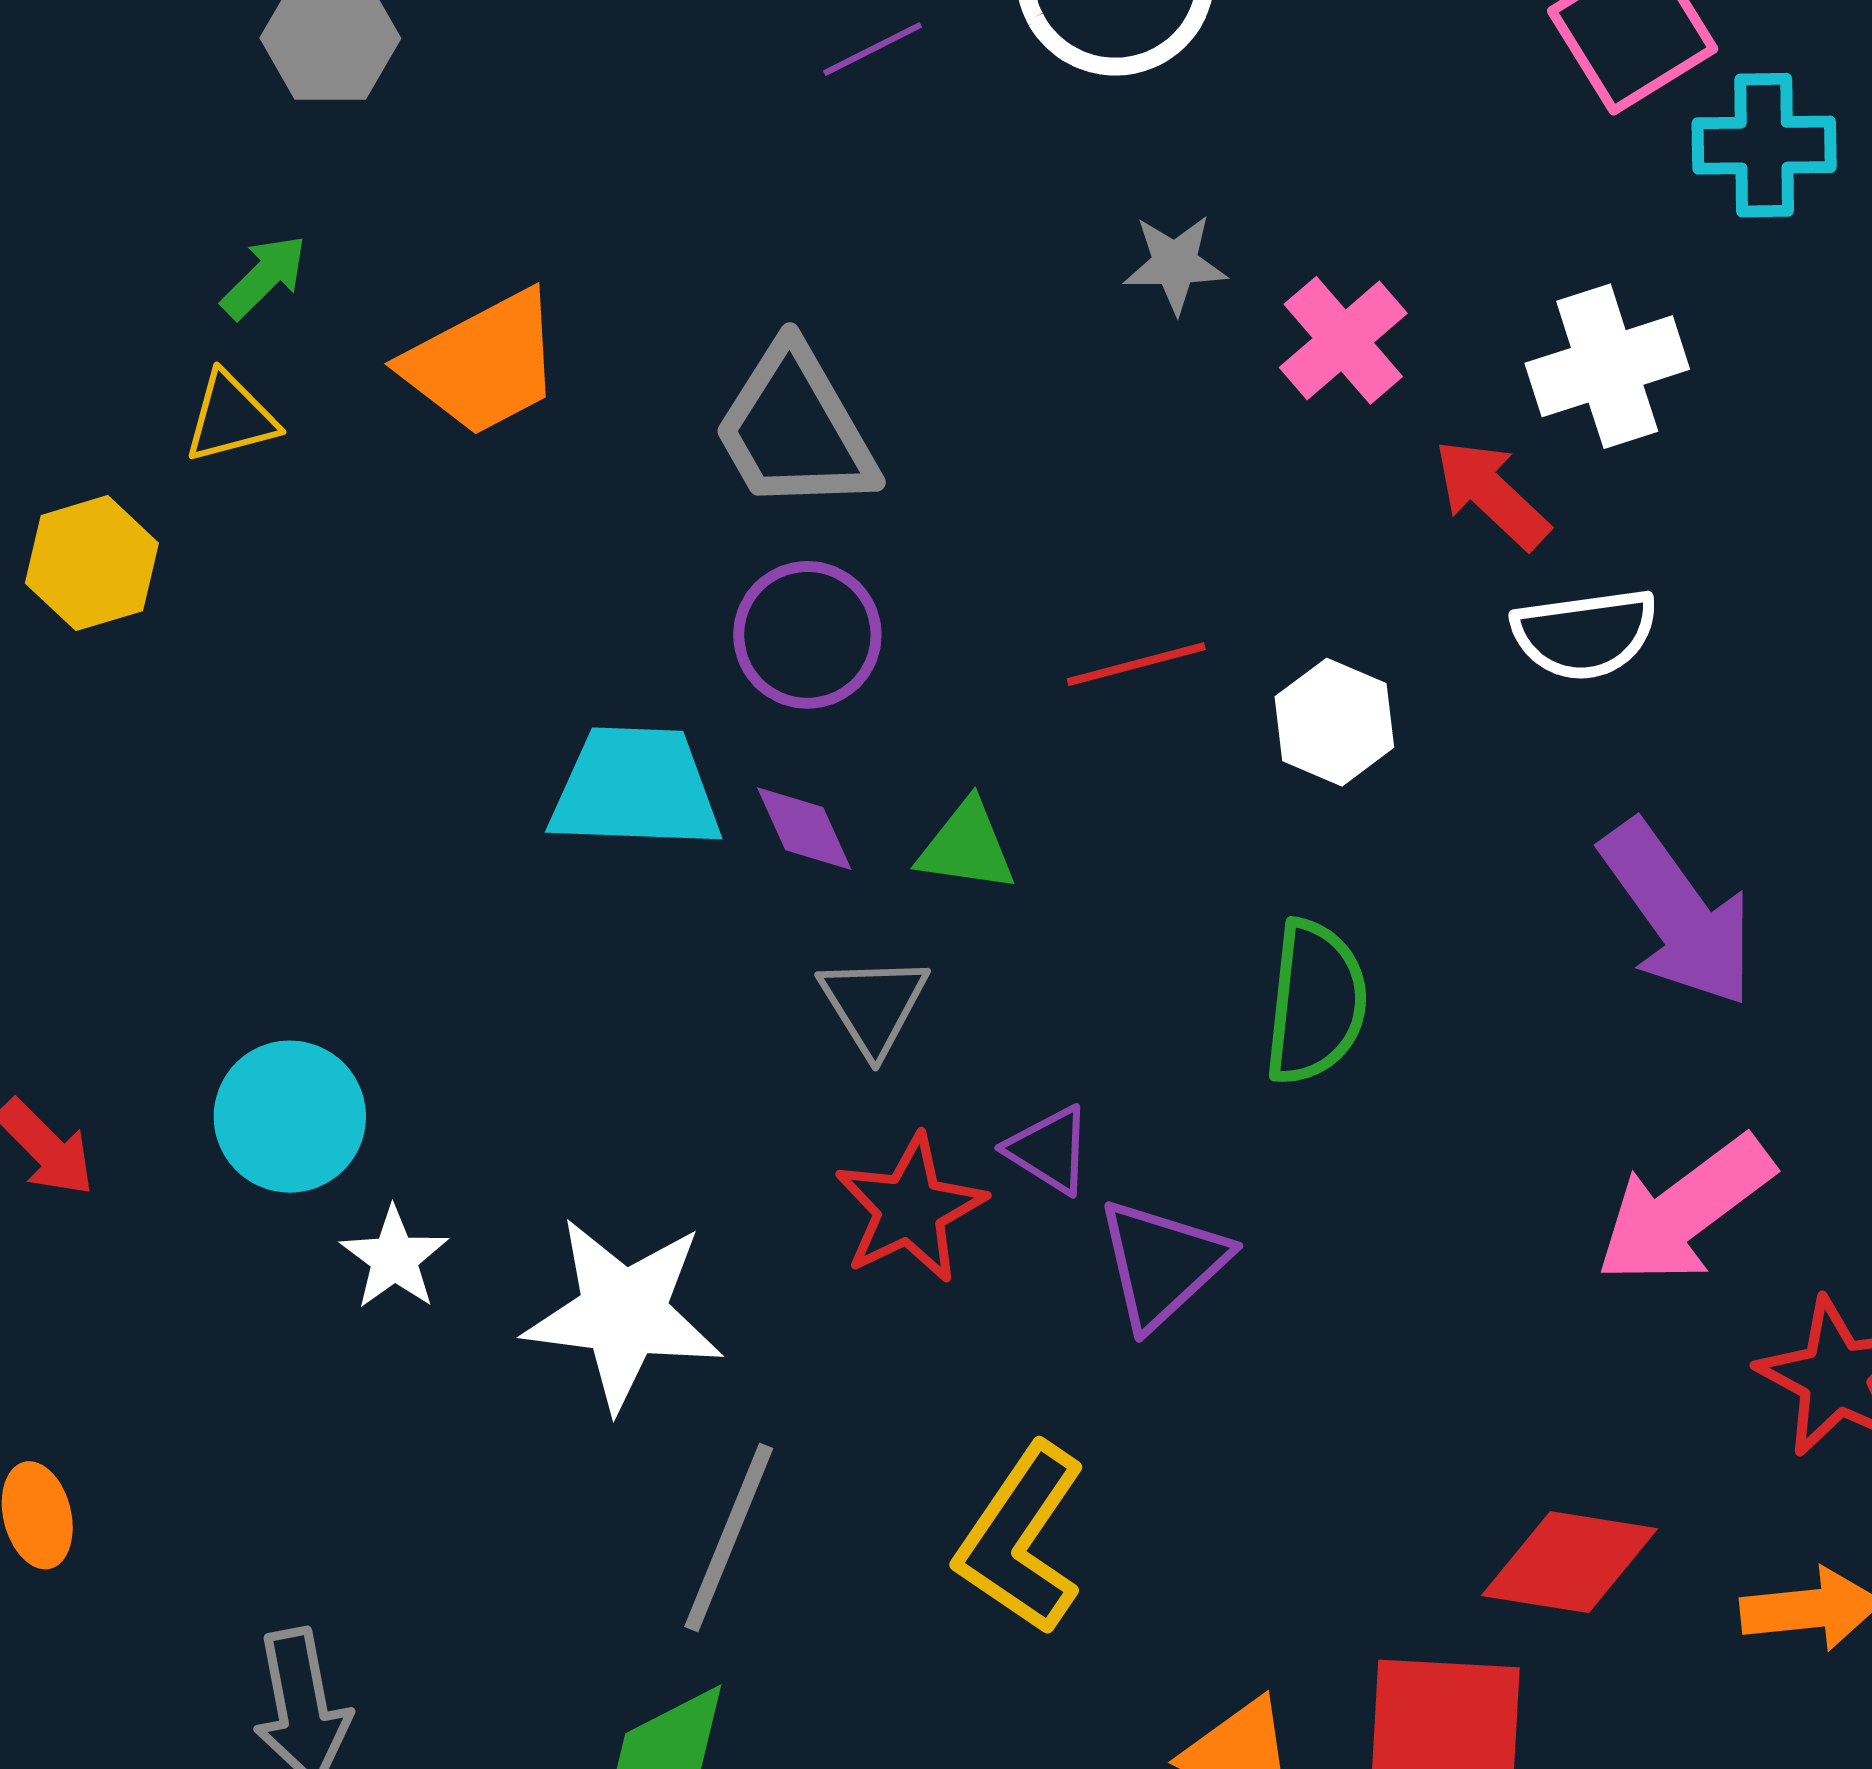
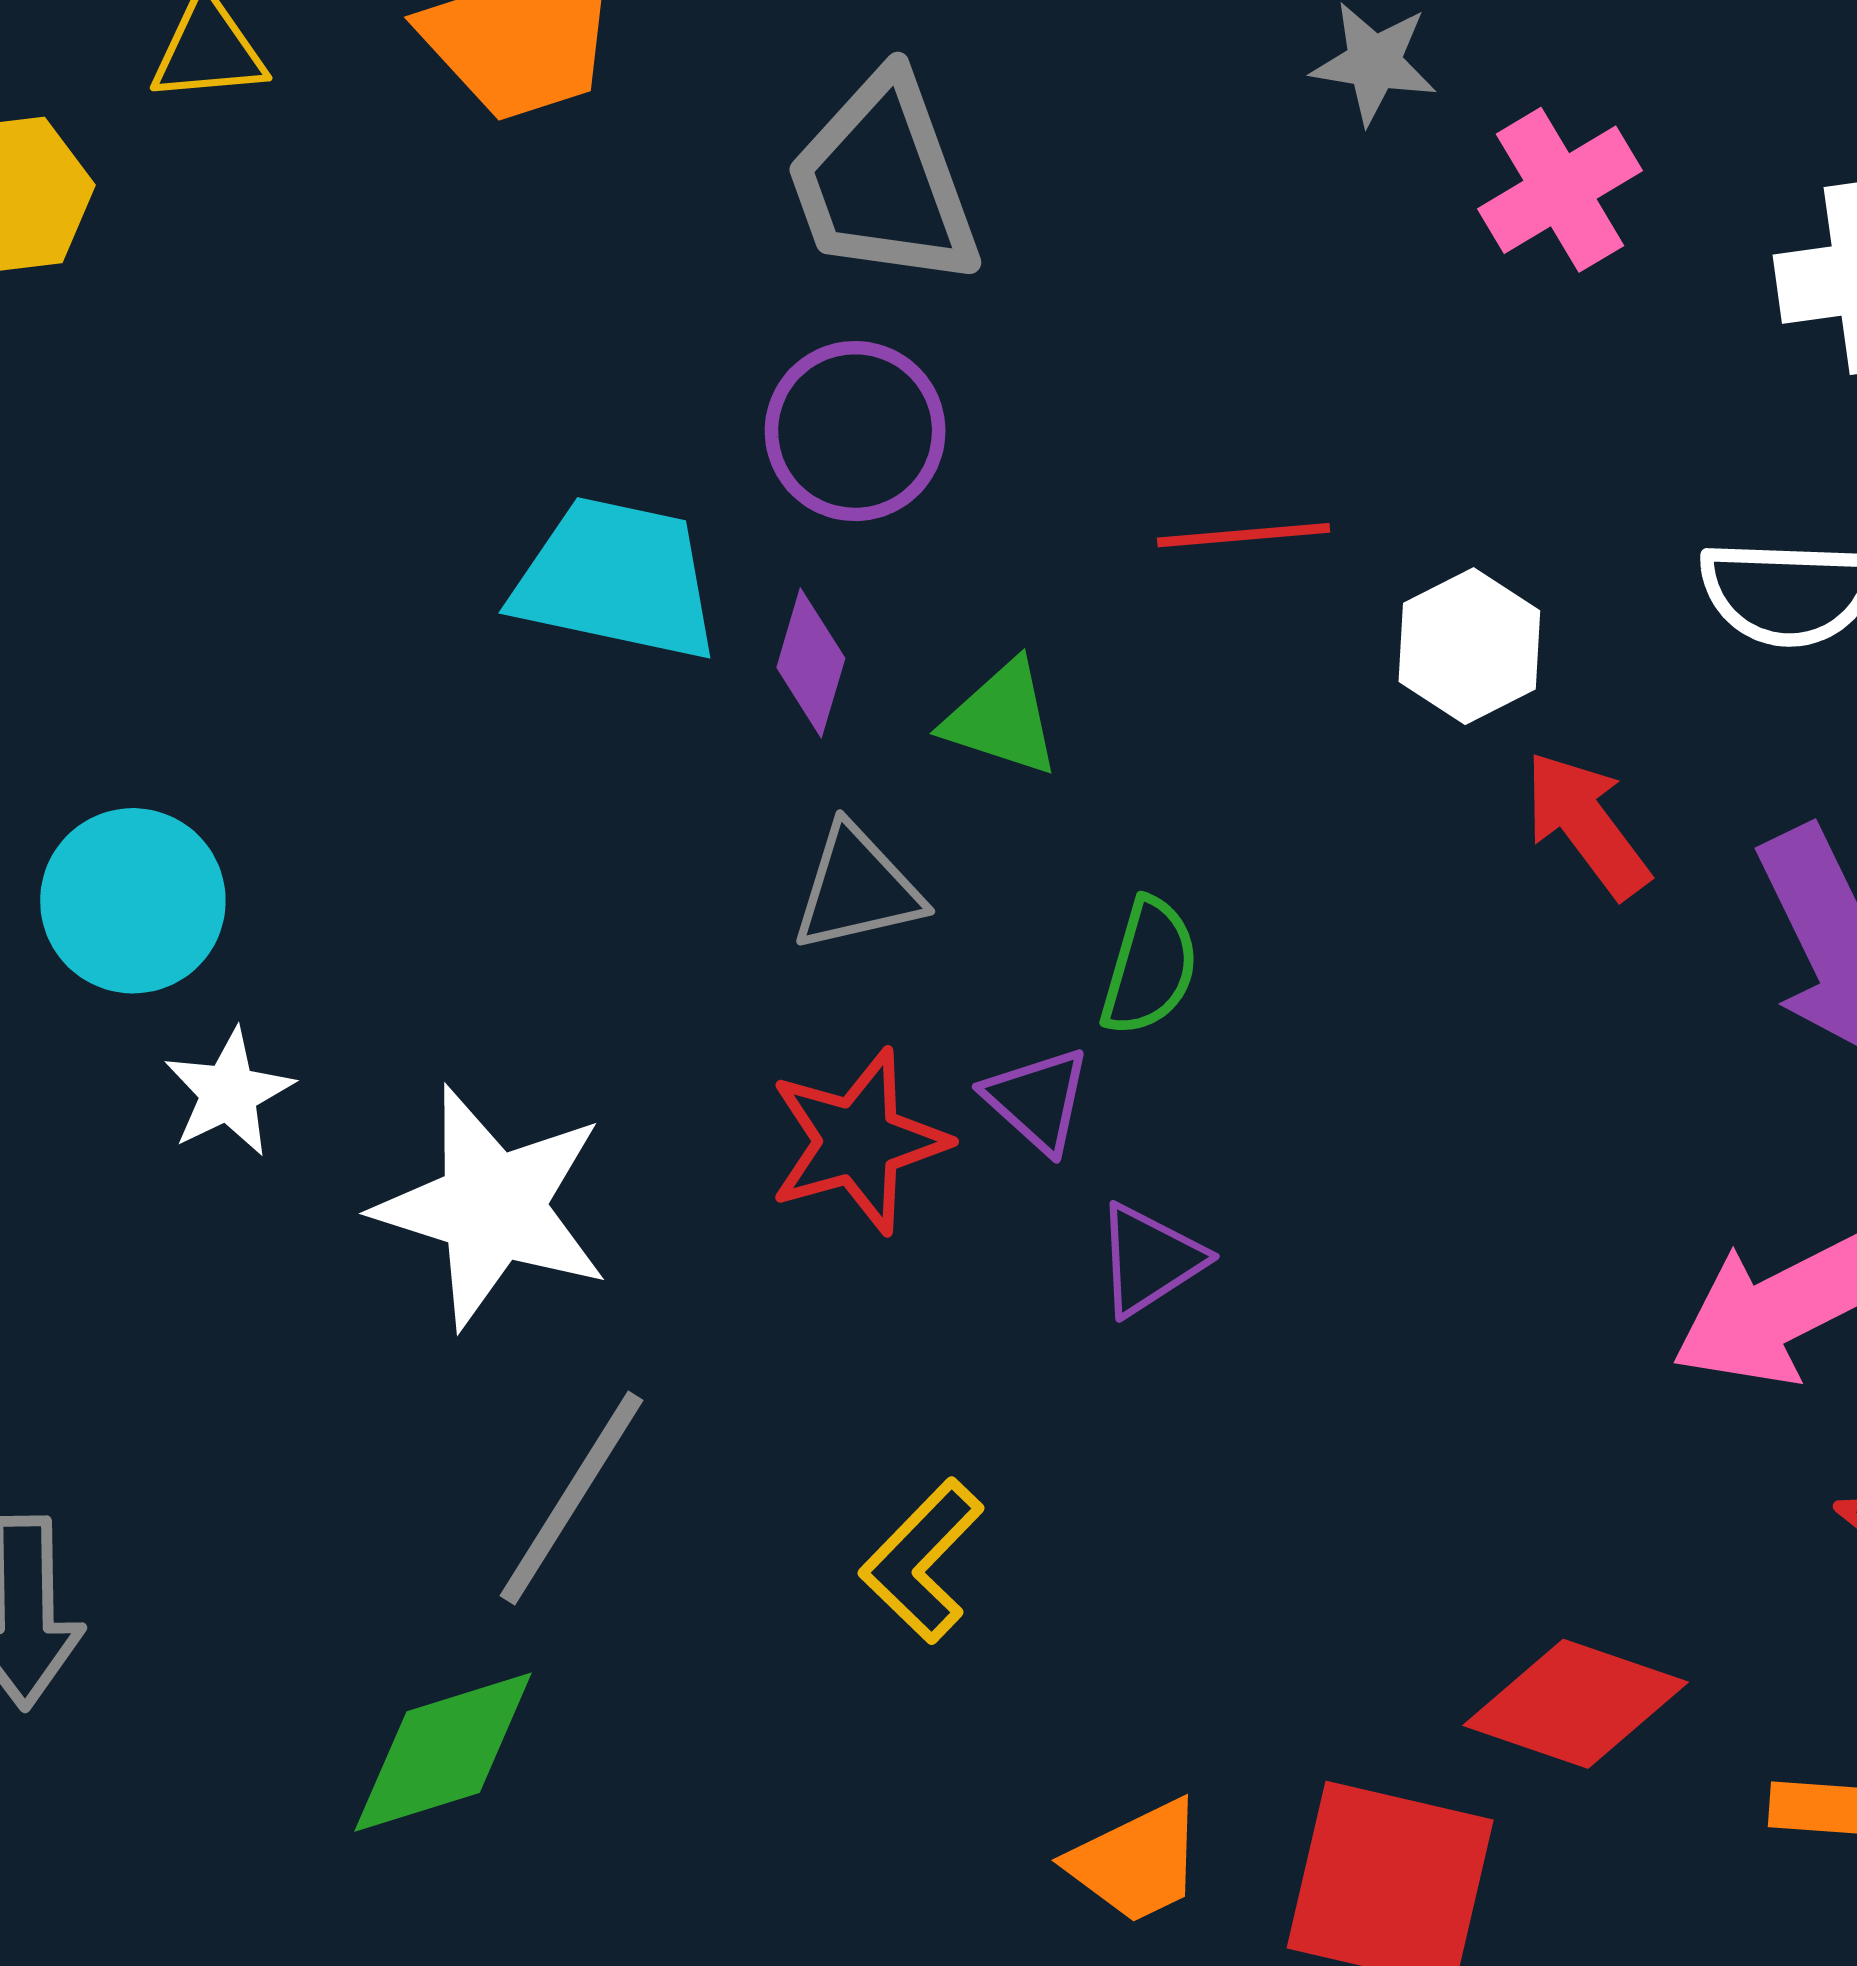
red arrow: (1492, 494) -> (1587, 825), moved
purple diamond: (804, 829) -> (811, 663), turned 31
green semicircle: (1315, 1002) -> (1149, 967), moved, size x0.7
gray triangle: (874, 1005) -> (857, 889), turned 39
purple triangle: (1162, 1263) -> (1149, 1260), size x0.7
yellow L-shape: (1021, 1539) -> (922, 1561), size x0.7

